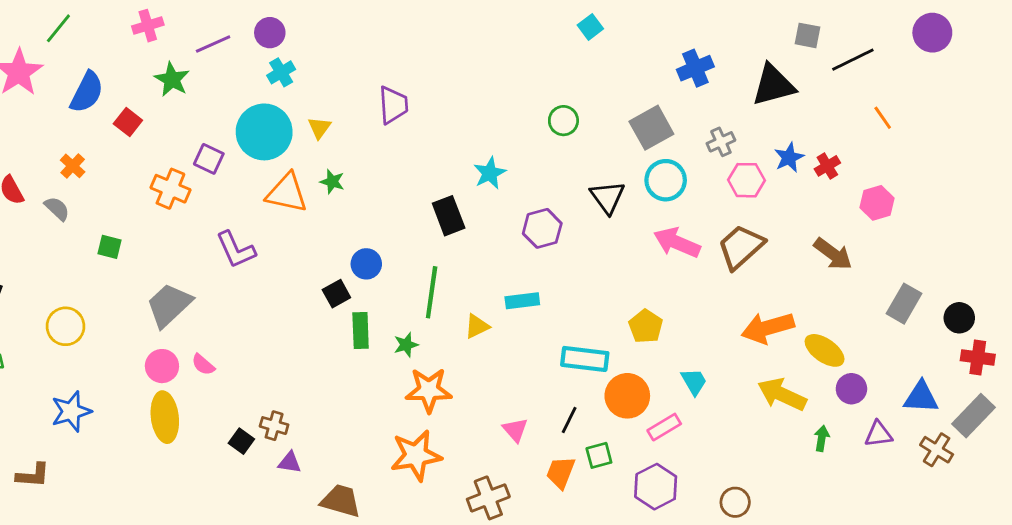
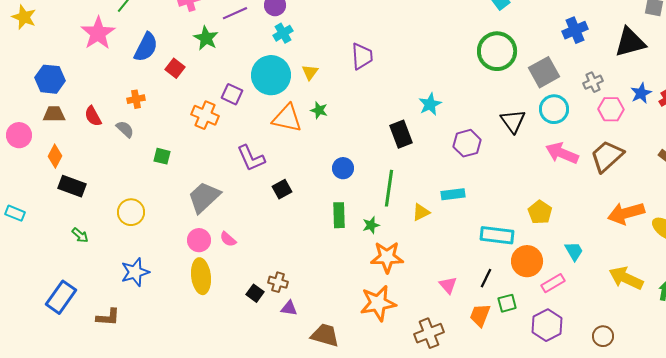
green circle: (563, 121) -> (497, 51), moved, size x1.8
orange cross: (73, 166) -> (136, 99), turned 36
black square: (336, 294) -> (282, 189), moved
yellow arrow: (782, 394) -> (626, 278), moved

